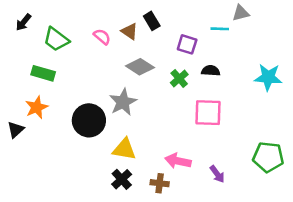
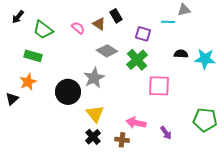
black semicircle: (211, 71) -> (181, 54), moved
green cross: (179, 79) -> (137, 60), size x1.5
yellow triangle: (124, 149) -> (95, 114), turned 42

